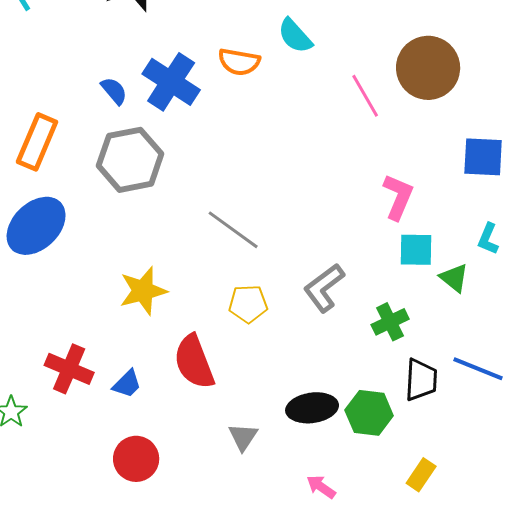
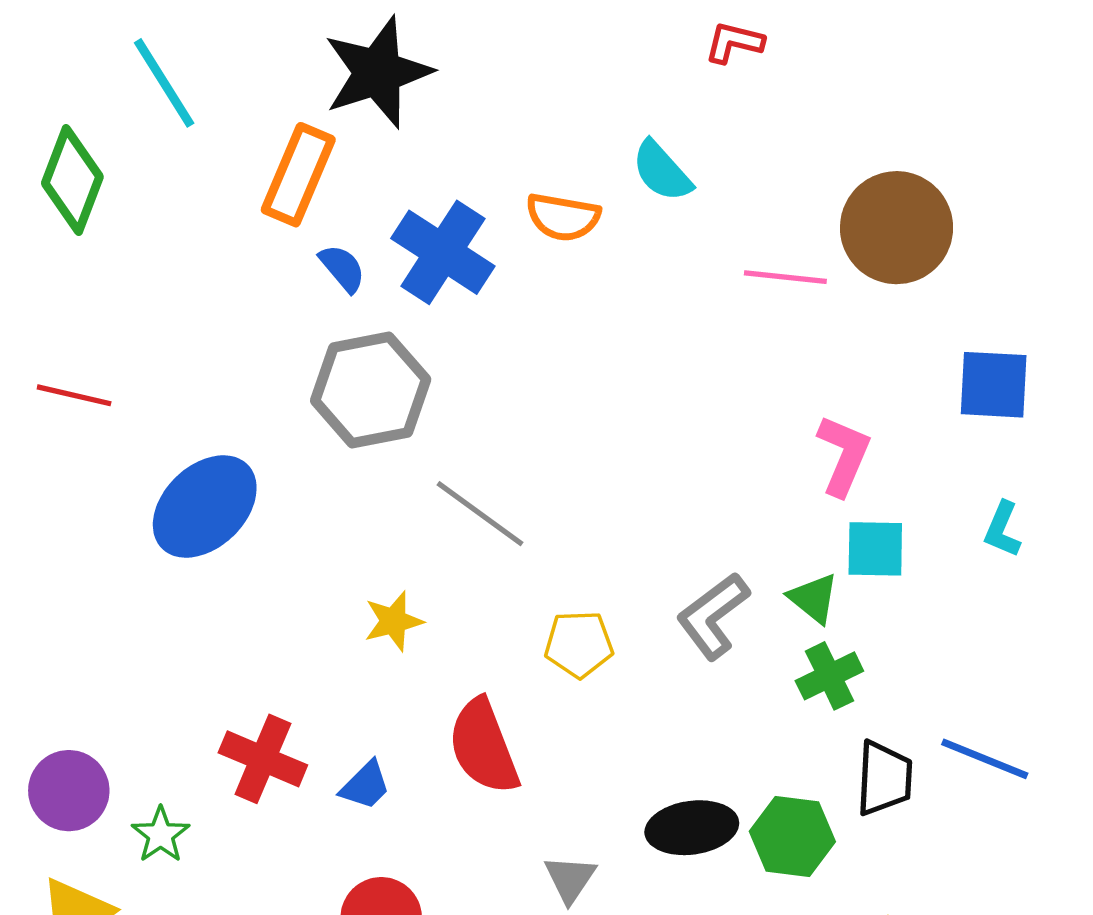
pink line: (365, 96) -> (785, 277), turned -54
orange rectangle: (37, 142) -> (298, 175), moved
gray line: (233, 230) -> (480, 514), moved
green triangle: (454, 278) -> (814, 598), moved
yellow star: (143, 291) -> (394, 621), size x0.7

